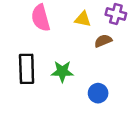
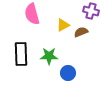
yellow triangle: (83, 19) -> (63, 25), moved, turned -40
blue circle: (98, 93) -> (68, 73), moved

